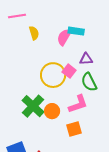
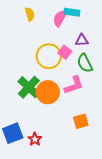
orange circle: (52, 111) -> (48, 92), size x1.5
orange square: (74, 129) -> (81, 121), moved

